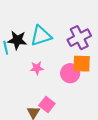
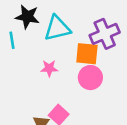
black star: (17, 40) -> (27, 17), moved
orange square: (82, 64) -> (87, 54), moved

